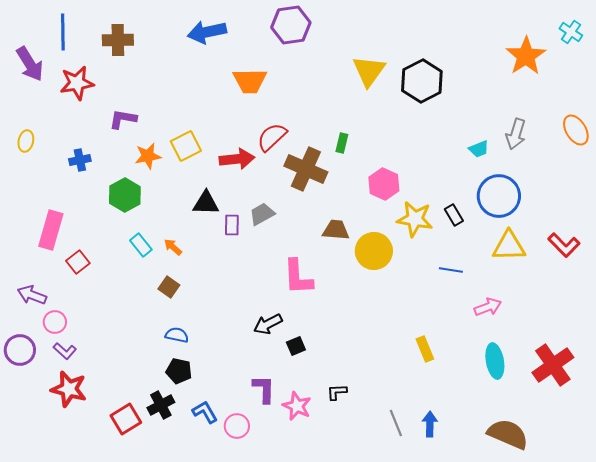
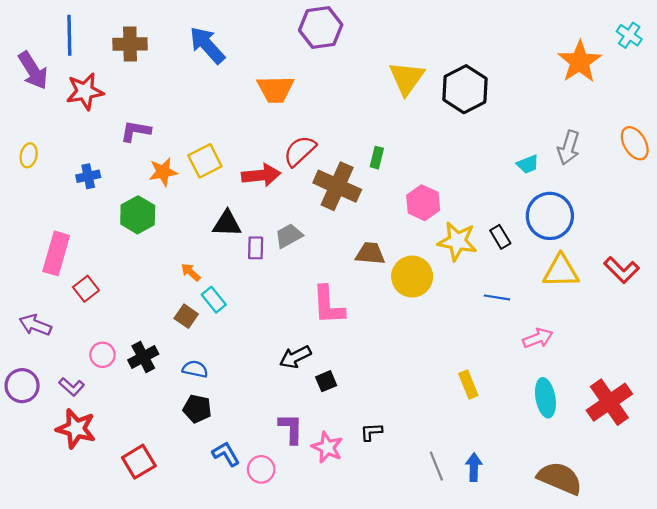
blue arrow: (207, 32) -> (207, 45), moved, turned 60
cyan rectangle: (141, 245) -> (214, 300), moved
pink circle: (55, 322) -> (102, 355), moved
black cross: (161, 405) -> (143, 357), moved

